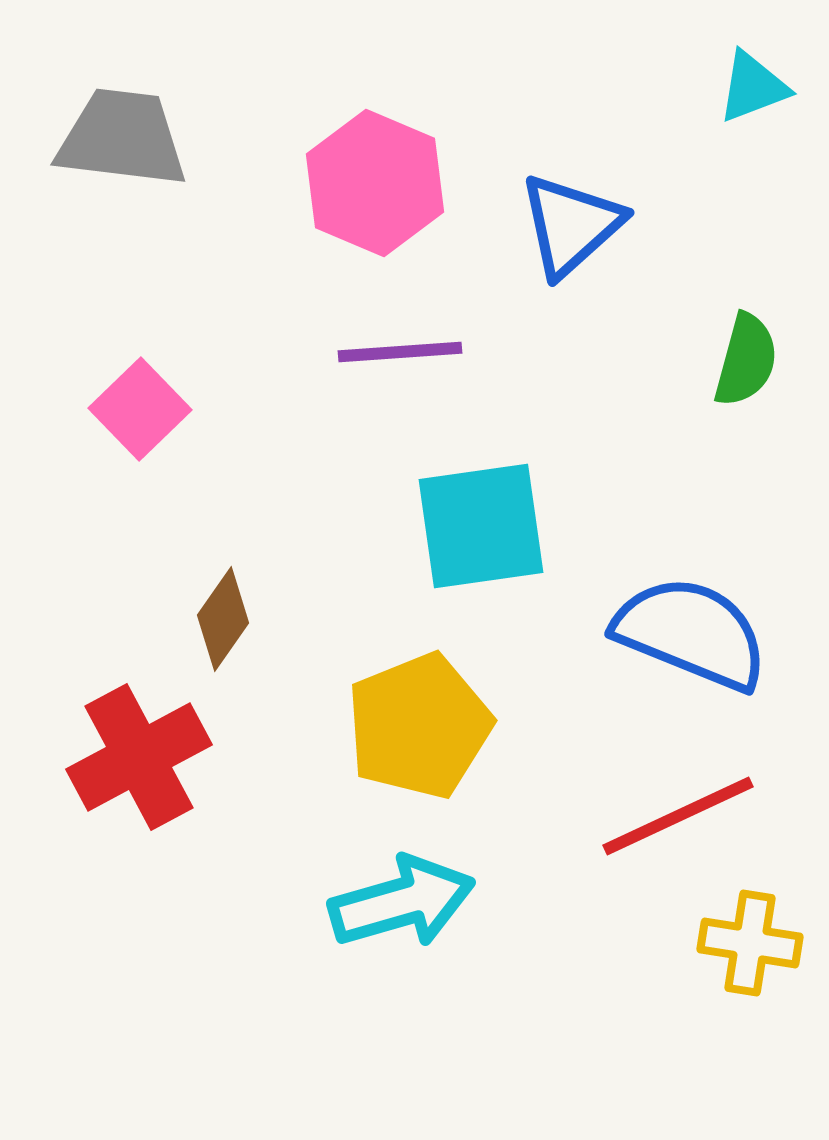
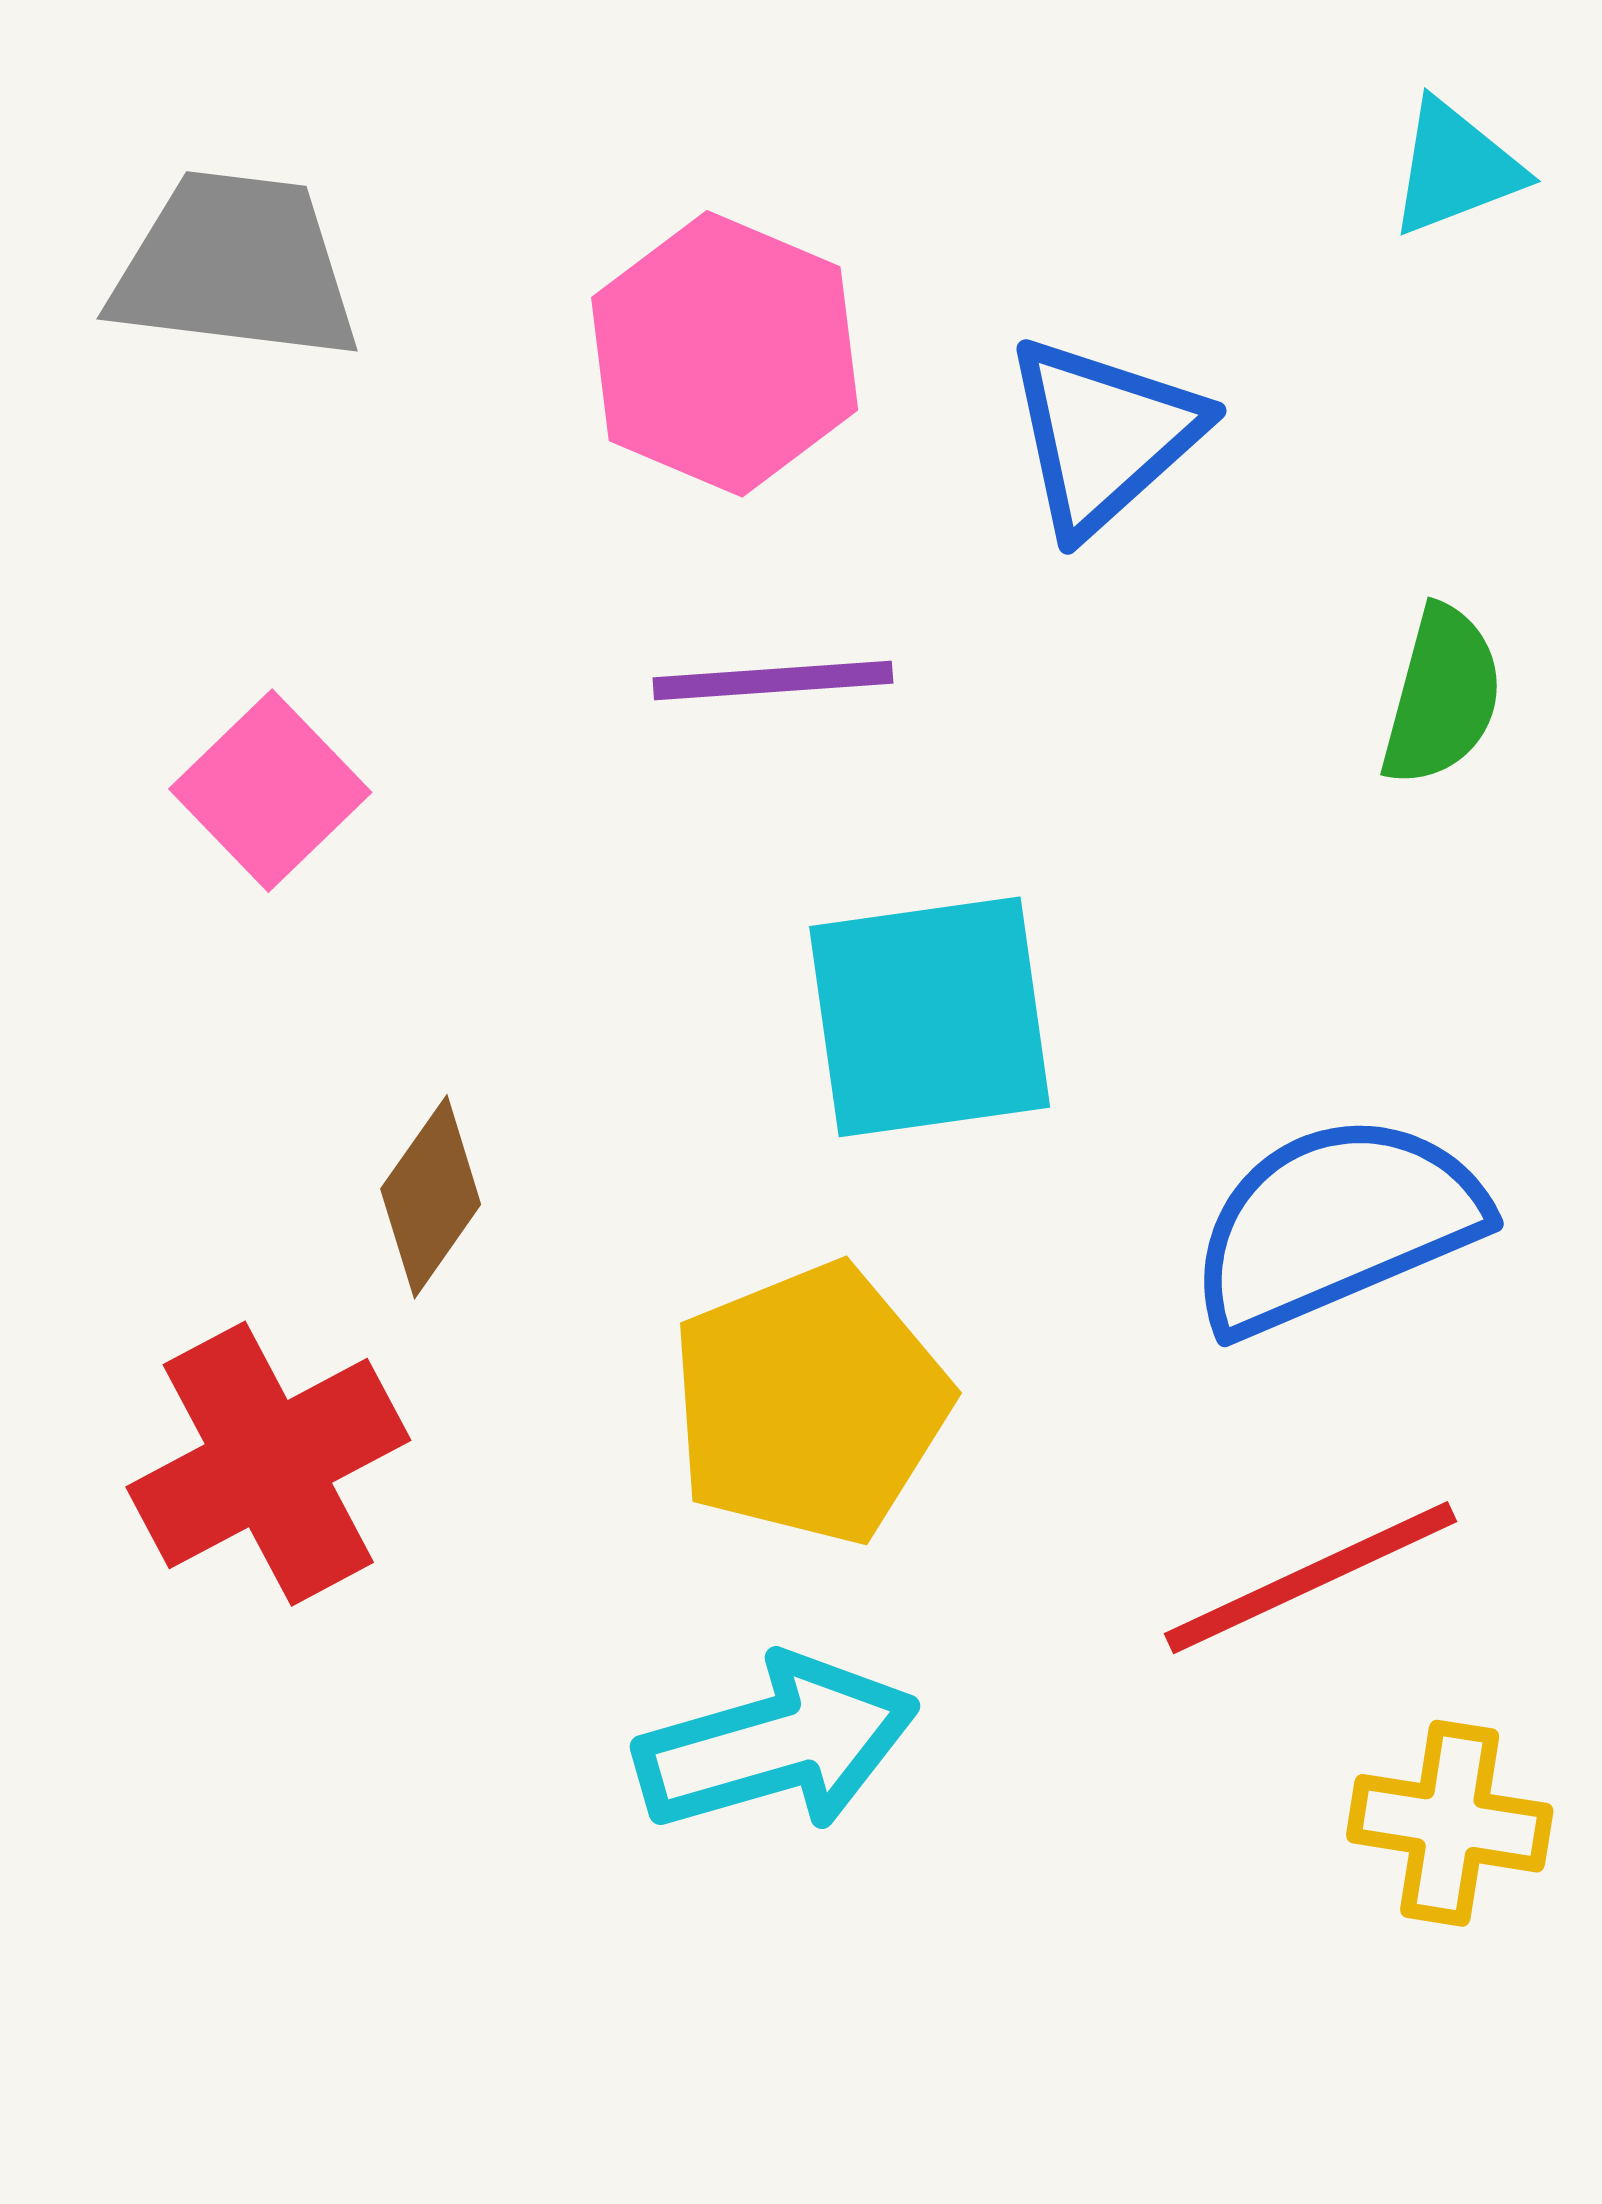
blue semicircle: (691, 633) -> (1336, 1224), turned -45

